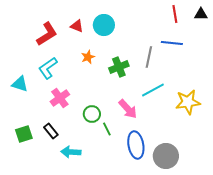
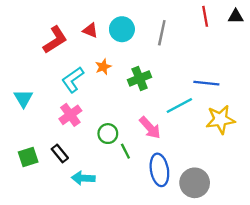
blue line: (172, 43) -> (206, 83), moved
gray line: (149, 57) -> (162, 33), moved
cyan L-shape: (48, 68) -> (73, 80), moved
cyan triangle: (20, 84) -> (23, 98), turned 42

